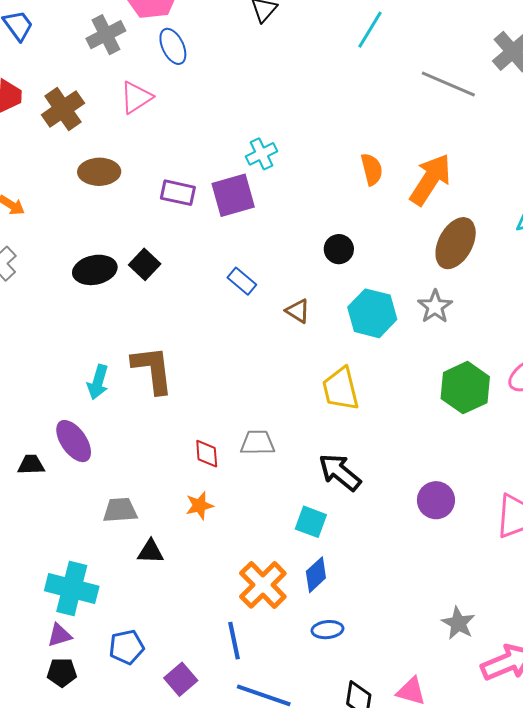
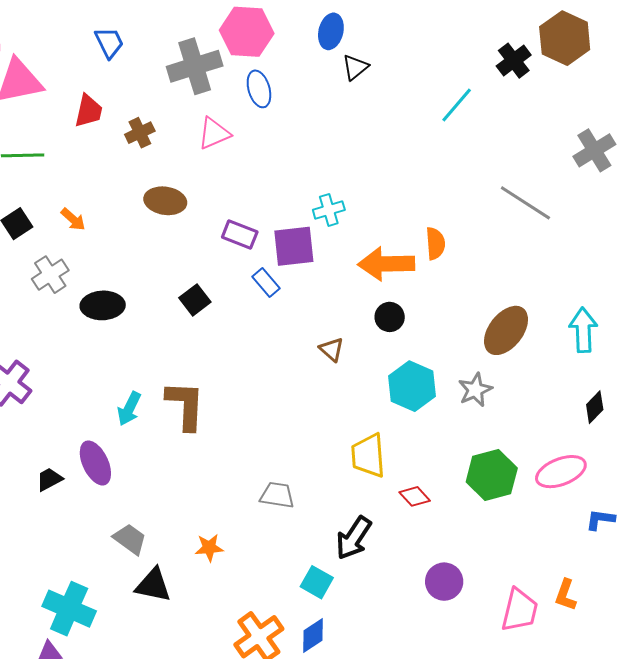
gray cross: (106, 35) -> (195, 66), size x1.4
gray line: (448, 84) -> (525, 203), moved
brown cross: (63, 109) -> (140, 133), size x0.7
orange arrow: (430, 180) -> (386, 264), moved, turned -134
black ellipse: (95, 270) -> (103, 305), moved
blue rectangle: (242, 281) -> (266, 283), moved
brown triangle: (298, 311) -> (332, 349), moved
red diamond: (207, 454) -> (415, 496), moved, turned -48
black trapezoid: (31, 465) -> (49, 479), turned -36
black arrow: (340, 472) -> (354, 538), turned -105
gray trapezoid: (120, 510) -> (130, 539), turned 30
black triangle: (151, 552) -> (153, 585), size x1.4

